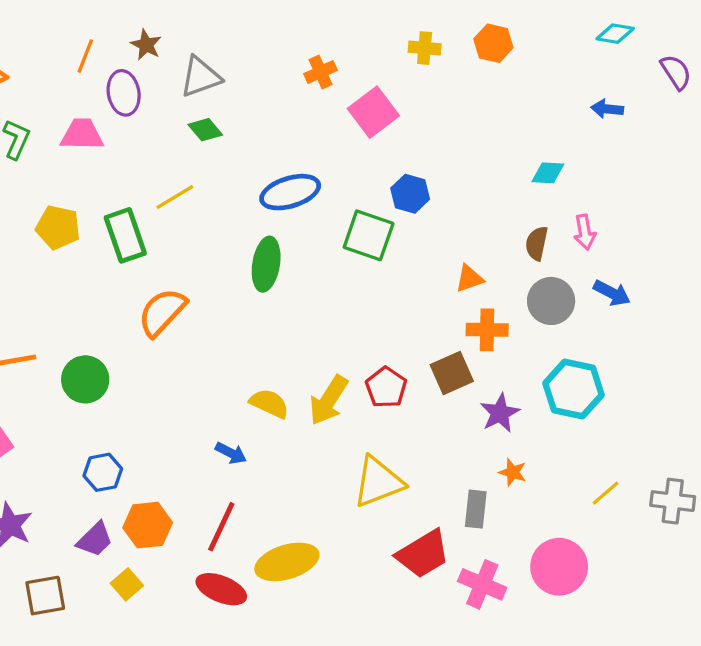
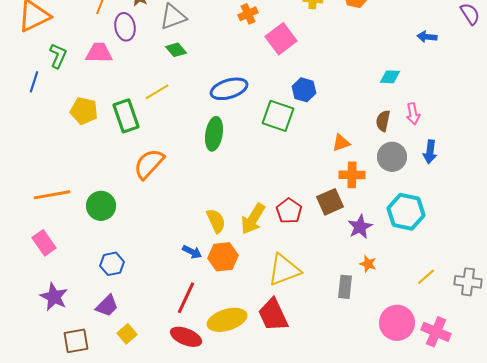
blue arrow: (612, 293) -> (430, 152), turned 70
yellow semicircle: (269, 403) -> (216, 221), turned 40
orange hexagon: (148, 525) -> (223, 257), moved
red trapezoid: (423, 554) -> (273, 315), moved, turned 96
pink cross: (482, 584) -> (436, 332), moved

